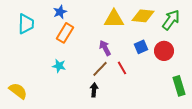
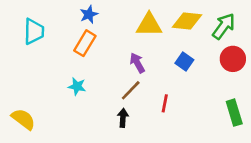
blue star: (60, 12) -> (89, 14), moved
blue square: (141, 47) -> (184, 62), turned -32
red circle: (164, 51) -> (233, 59), moved
red line: (122, 68) -> (165, 103), moved, turned 40

